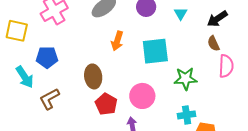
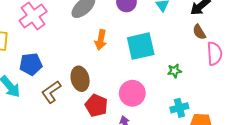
green star: (185, 79) -> (174, 71), size x0.6
brown L-shape: (49, 99) -> (51, 92), moved

